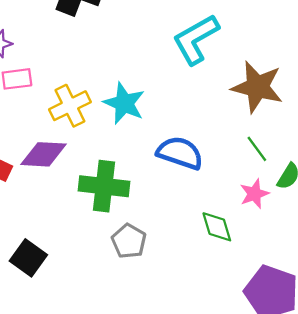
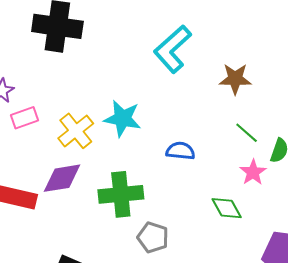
brown star: (257, 87) -> (235, 79), size x0.7
blue semicircle: (180, 153) -> (180, 151), size x0.7

